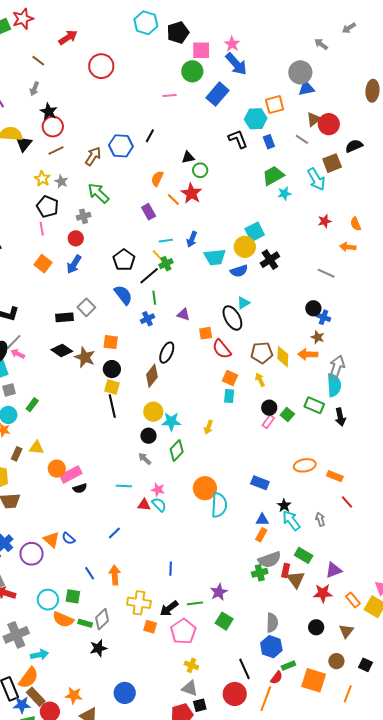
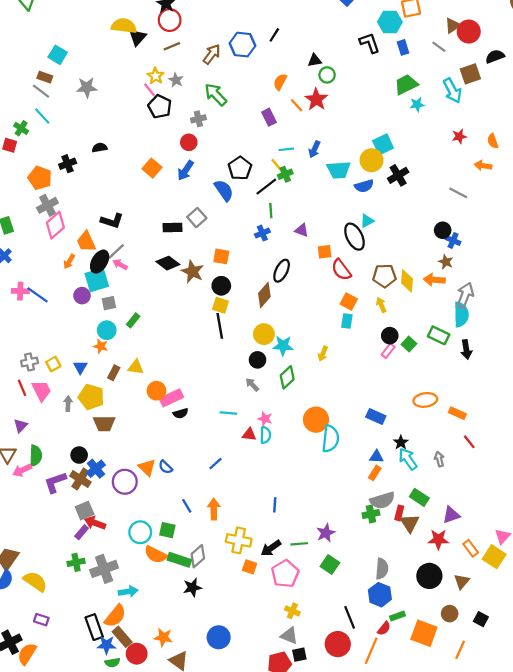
pink line: (42, 229) -> (150, 90), moved, turned -32
blue semicircle: (123, 295) -> (224, 190), moved
cyan semicircle: (159, 505) -> (265, 435), turned 42
green rectangle: (85, 623) -> (179, 560), size x1.5
black circle: (316, 627) -> (429, 576), size x1.5

